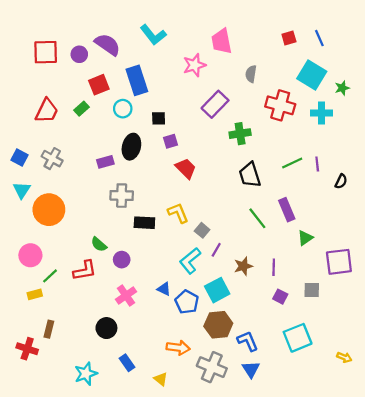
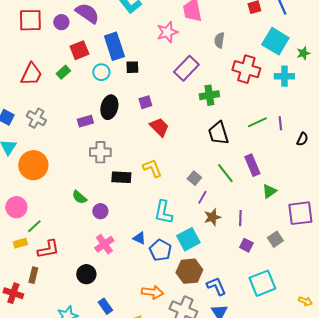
black square: (159, 118) -> (132, 67), moved
gray square: (202, 230) -> (194, 178), moved
purple line: (216, 250) -> (202, 197), moved
cyan L-shape: (190, 261) -> (163, 212), turned -40
red L-shape: (85, 270) -> (48, 249), moved
gray square: (312, 290) -> (275, 239), turned -35

